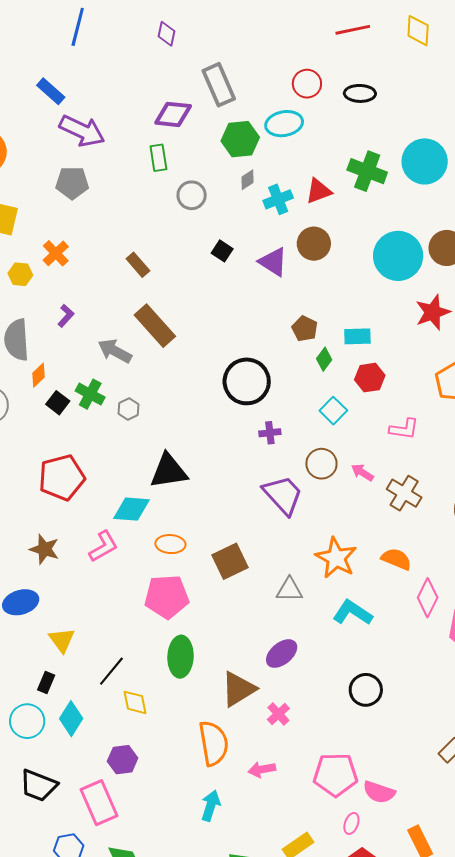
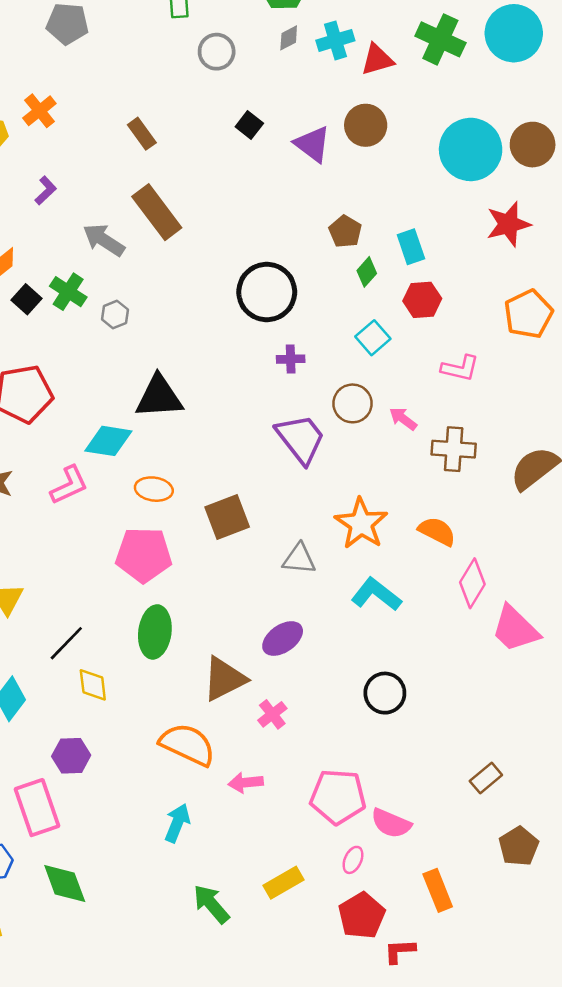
cyan cross: (278, 199) -> (335, 40), moved
cyan rectangle: (357, 336) -> (411, 247), turned 68
brown cross: (404, 493) -> (454, 449), turned -32
orange semicircle: (214, 743) -> (188, 745), turned -60

